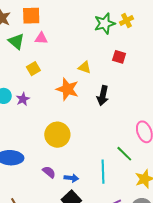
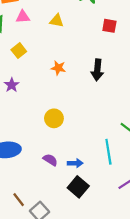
yellow triangle: (84, 67) -> (57, 21), moved
orange star: (67, 89) -> (58, 68), size x0.6
yellow circle: (57, 135) -> (54, 118), size x0.7

